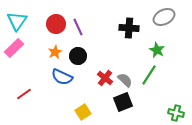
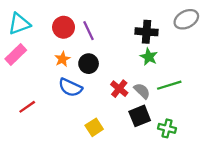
cyan triangle: (17, 21) -> (19, 24), turned 35
green star: (157, 50) -> (149, 57), moved
green line: (149, 75) -> (169, 85), turned 40
green cross: (176, 113) -> (167, 128), moved

